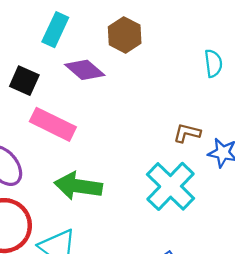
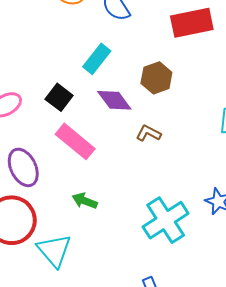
brown L-shape: (187, 133) -> (148, 133), moved
green arrow: (78, 186) -> (85, 201), size x0.6

